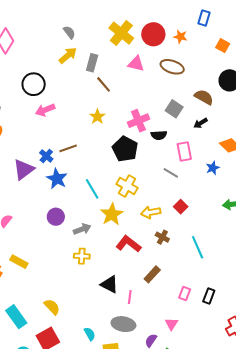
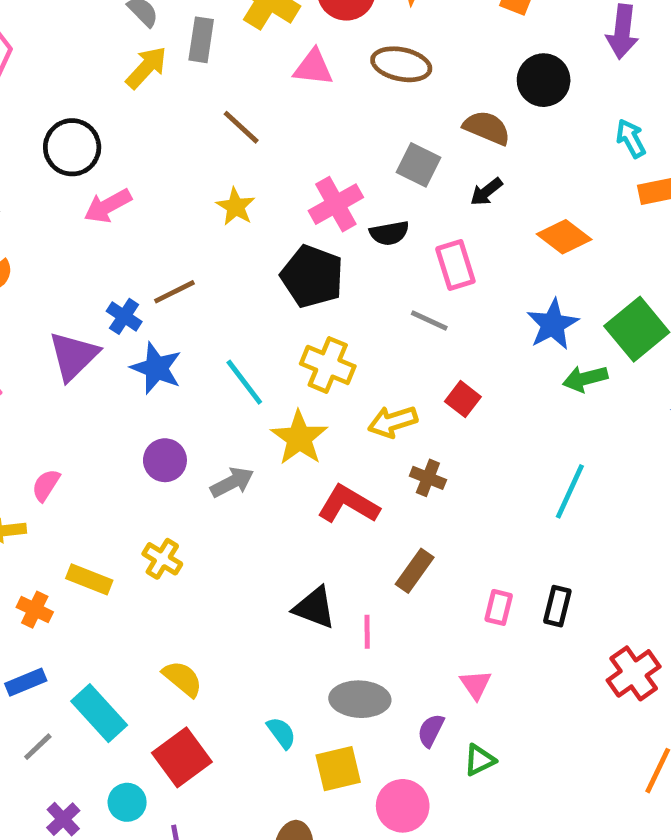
gray rectangle: (92, 63) -> (201, 40), moved
blue star: (213, 168) -> (553, 324), moved, size x1.5
cyan line: (198, 247) -> (570, 491), moved, turned 55
yellow cross: (82, 256) -> (162, 559), moved, turned 35

